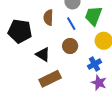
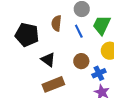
brown circle: (70, 46) -> (81, 61), moved

